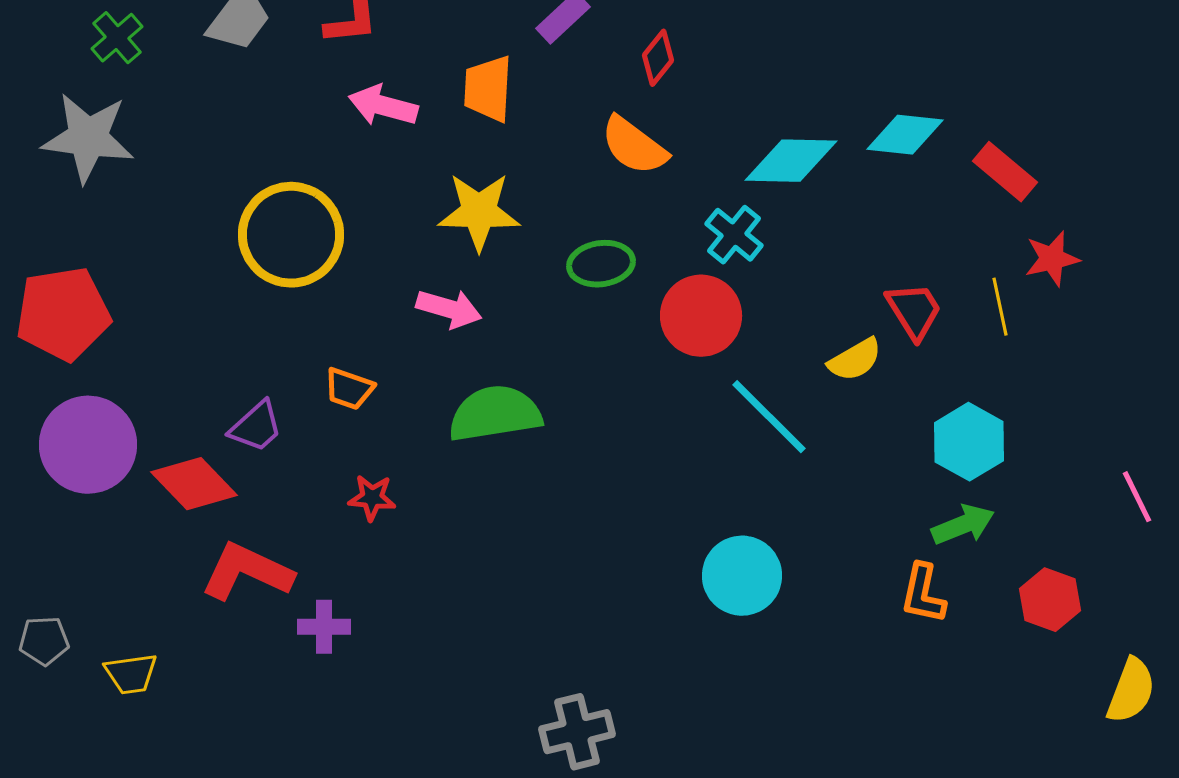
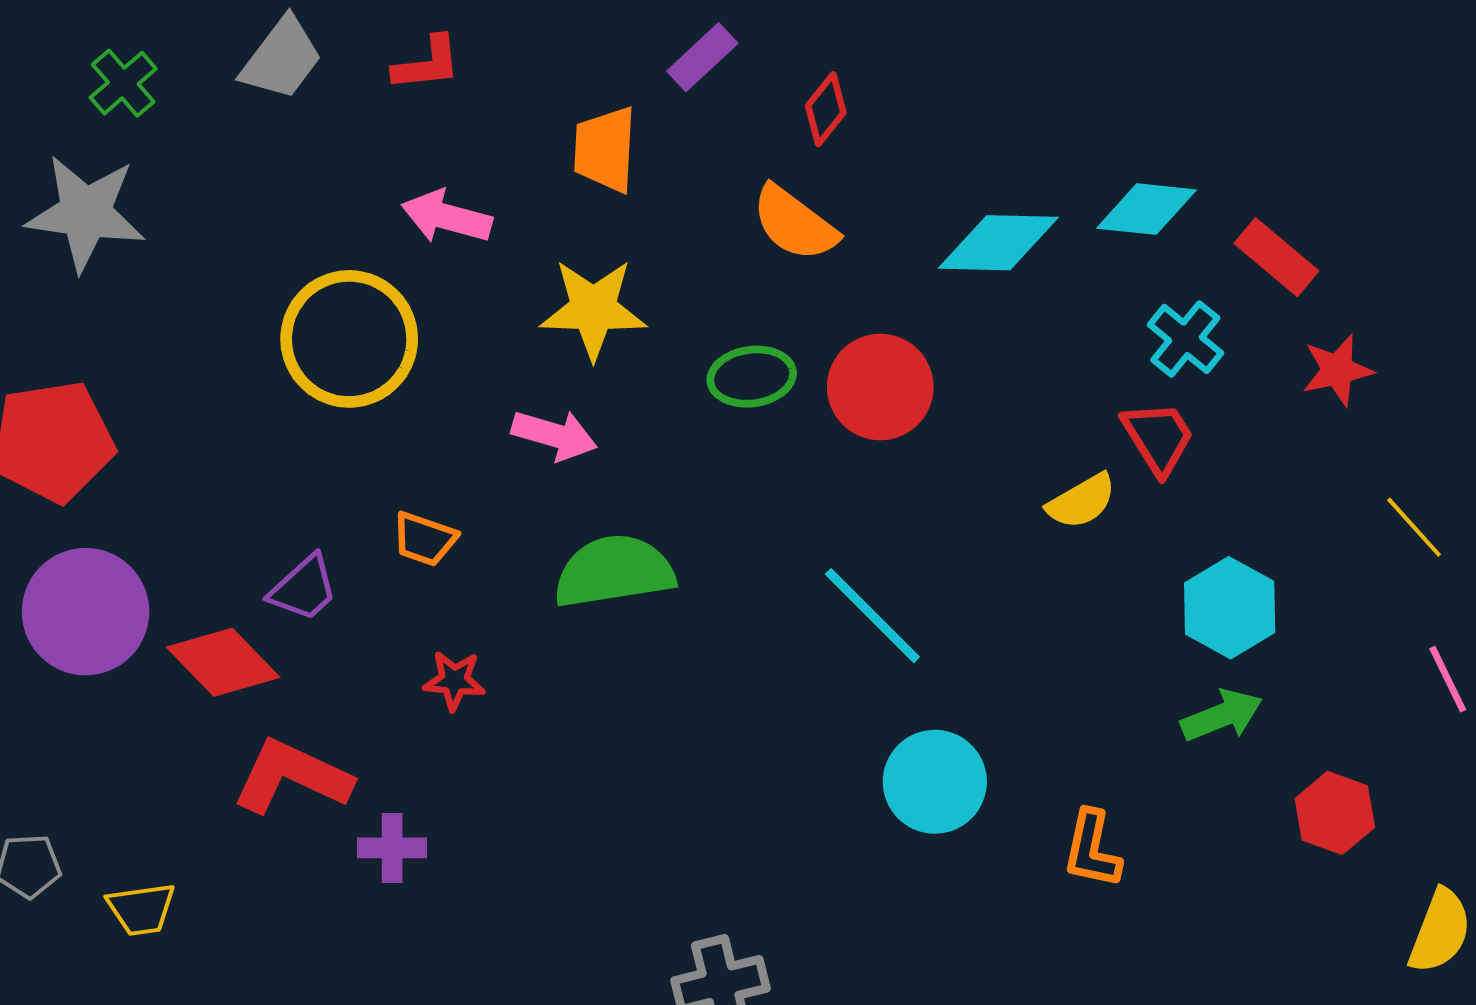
pink arrow: (383, 106) -> (447, 217), moved
cyan cross: (734, 235) -> (1185, 339), moved
yellow line: (1000, 307) -> (1414, 527), moved, turned -30
red circle: (701, 316) -> (880, 387), moved
cyan line: (769, 417) -> (872, 616), moved
orange L-shape: (923, 594) -> (1092, 849), moved

